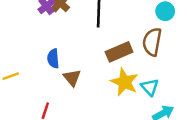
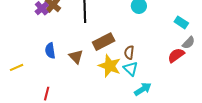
brown semicircle: (152, 42) -> (129, 53), moved, size x0.6
brown triangle: (72, 78) -> (76, 57), moved

